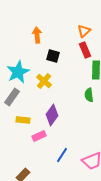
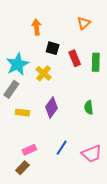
red rectangle: (85, 50) -> (75, 58), moved
green semicircle: (89, 95) -> (89, 107), moved
pink rectangle: (39, 136) -> (29, 150), moved

